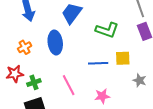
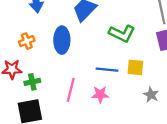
pink line: (69, 85) -> (71, 90), turned 35
pink star: (102, 96) -> (100, 95), moved

